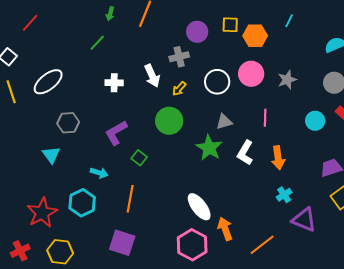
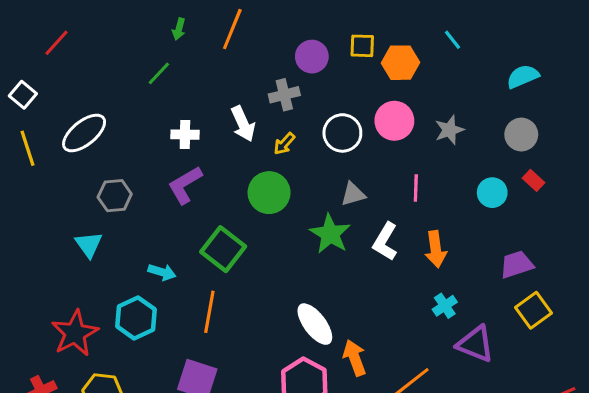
cyan line: (289, 21) -> (452, 40), turned -64
purple L-shape: (116, 133) -> (185, 185), moved
green square: (139, 158) -> (223, 249), size x1.8

